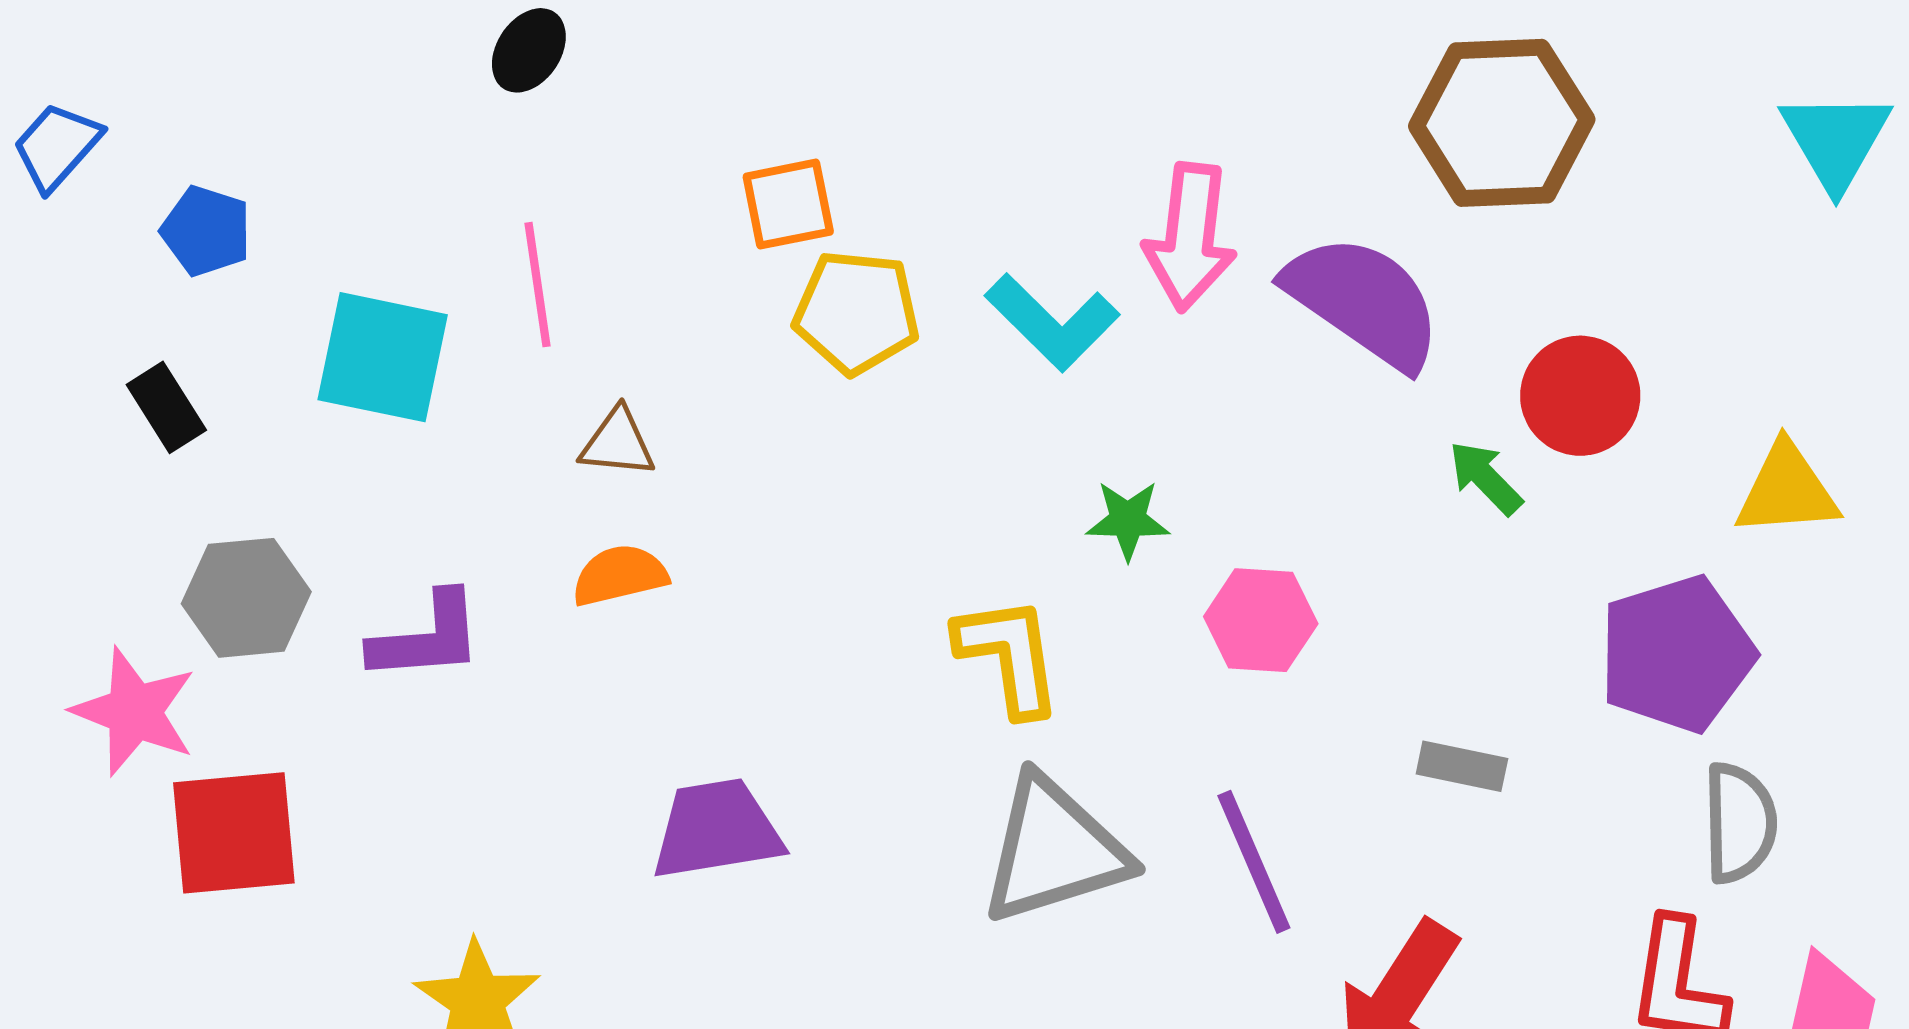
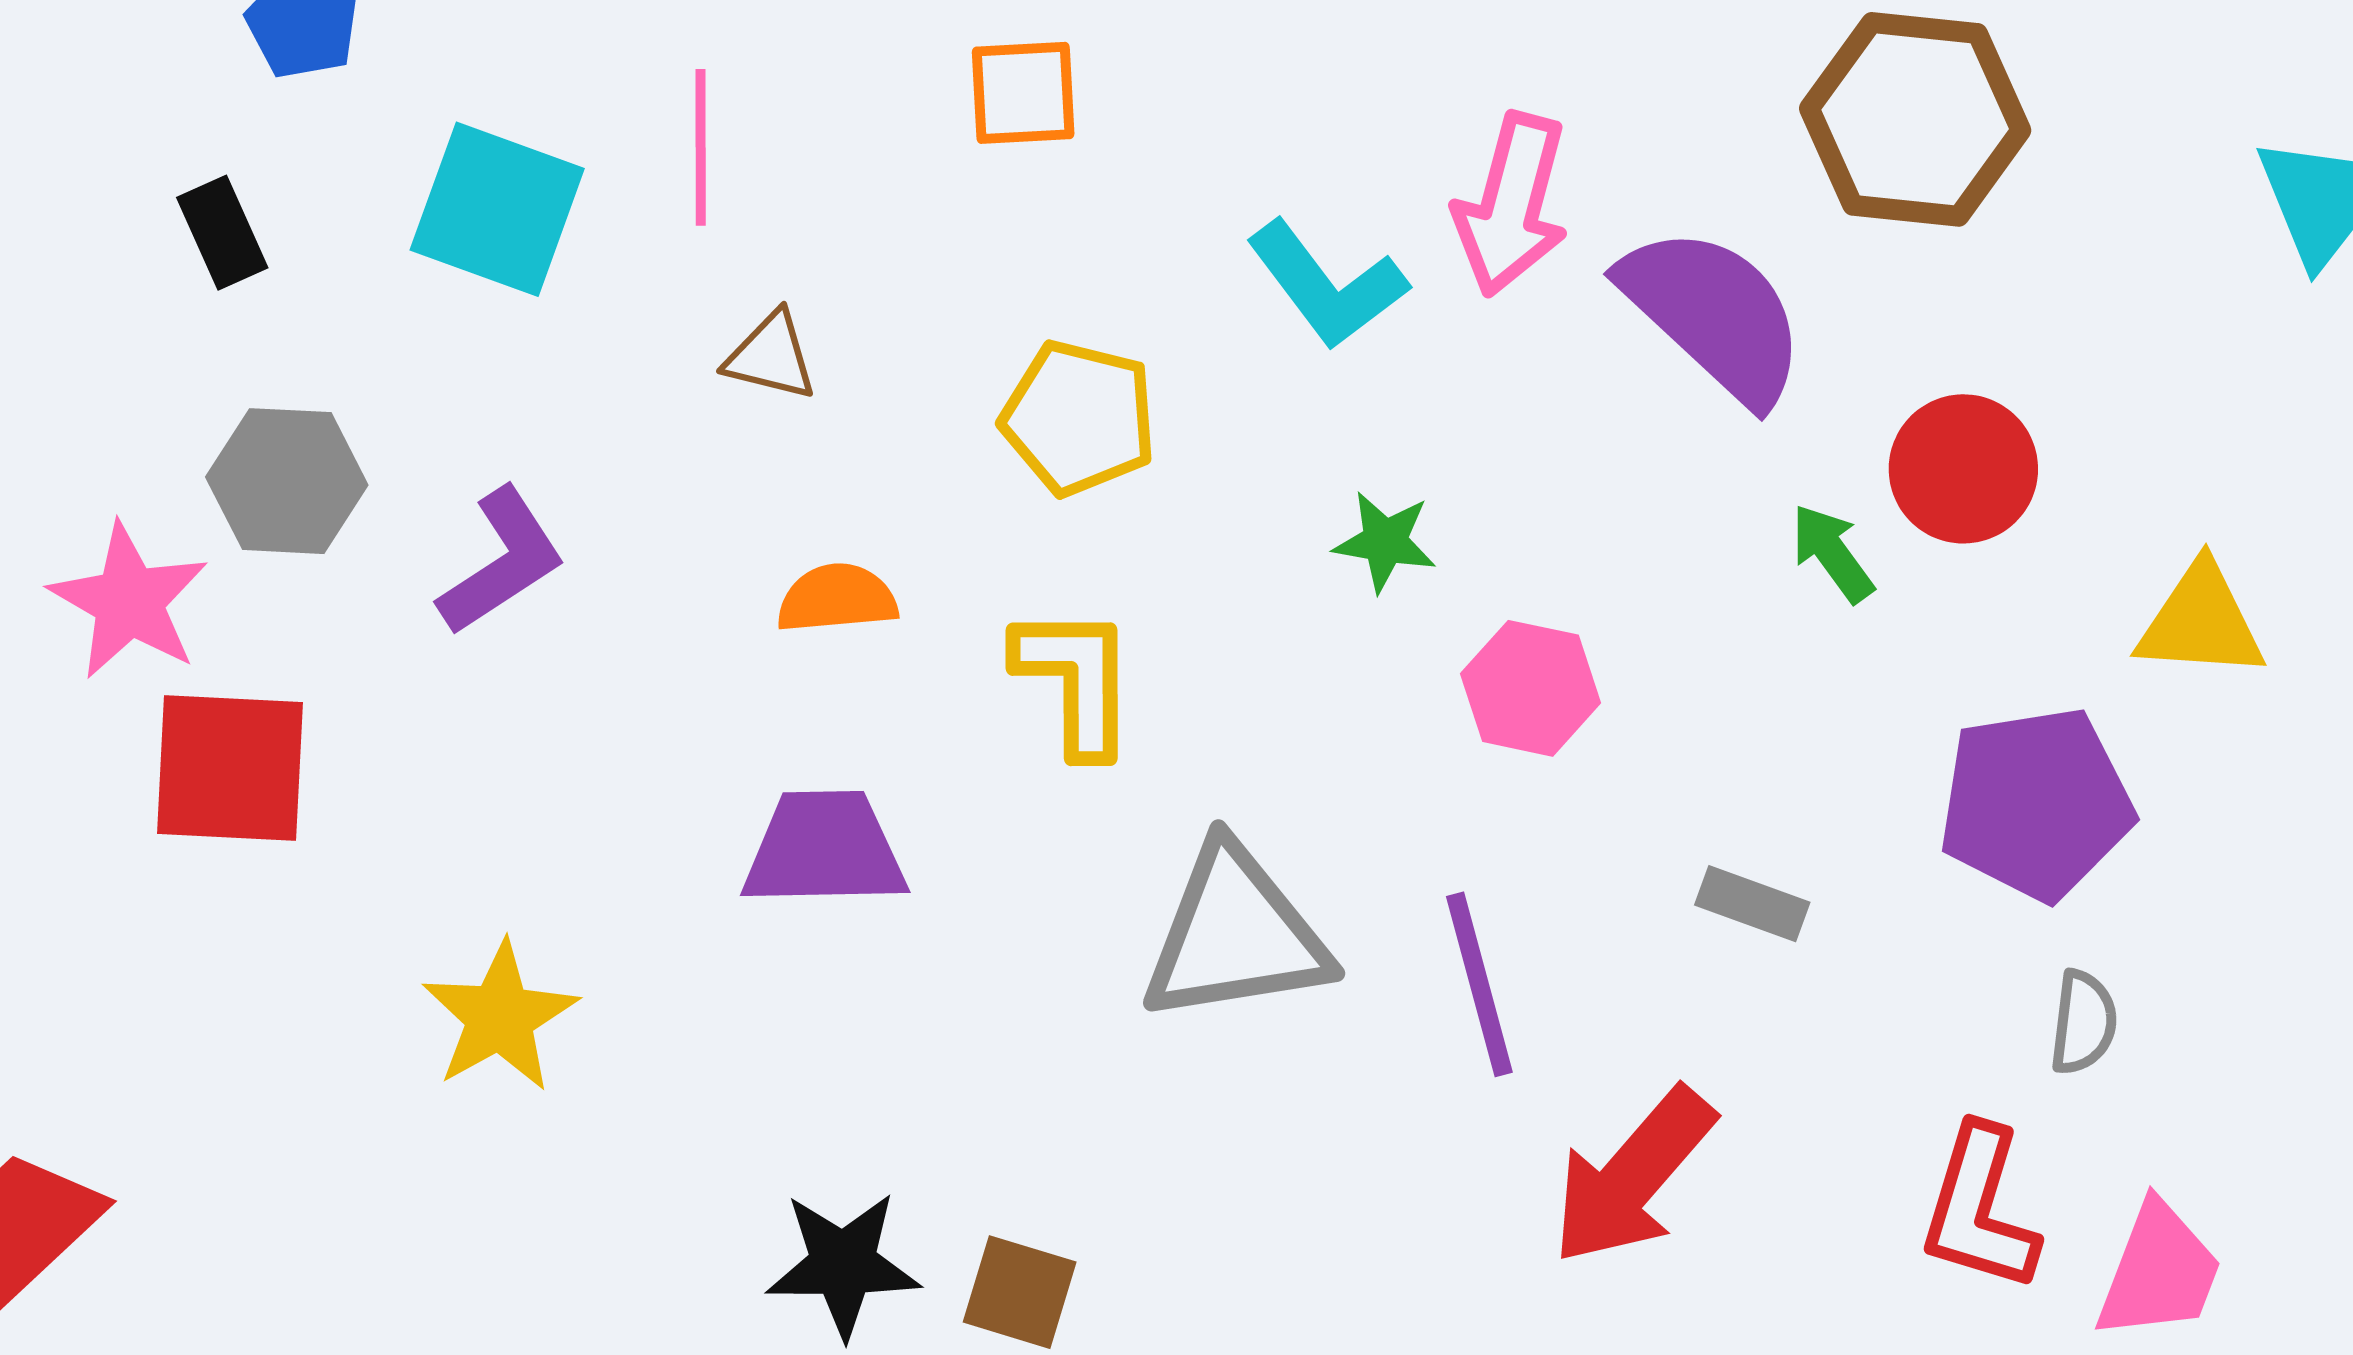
yellow pentagon: (856, 312) -> (1079, 418), moved
orange semicircle: (620, 575) -> (837, 598), moved
purple L-shape: (427, 637) -> (502, 562), turned -37
yellow L-shape: (1009, 656) -> (1076, 680), moved
gray semicircle: (1739, 823) -> (2083, 1022), size x0.7

